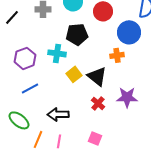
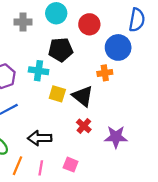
yellow square: (74, 74) -> (57, 94), turned -35
purple star: (127, 97) -> (116, 137), moved
pink square: (95, 138) -> (71, 165), moved

